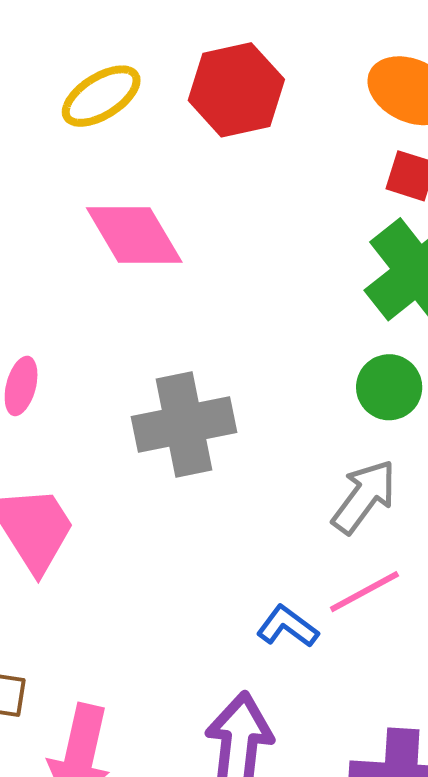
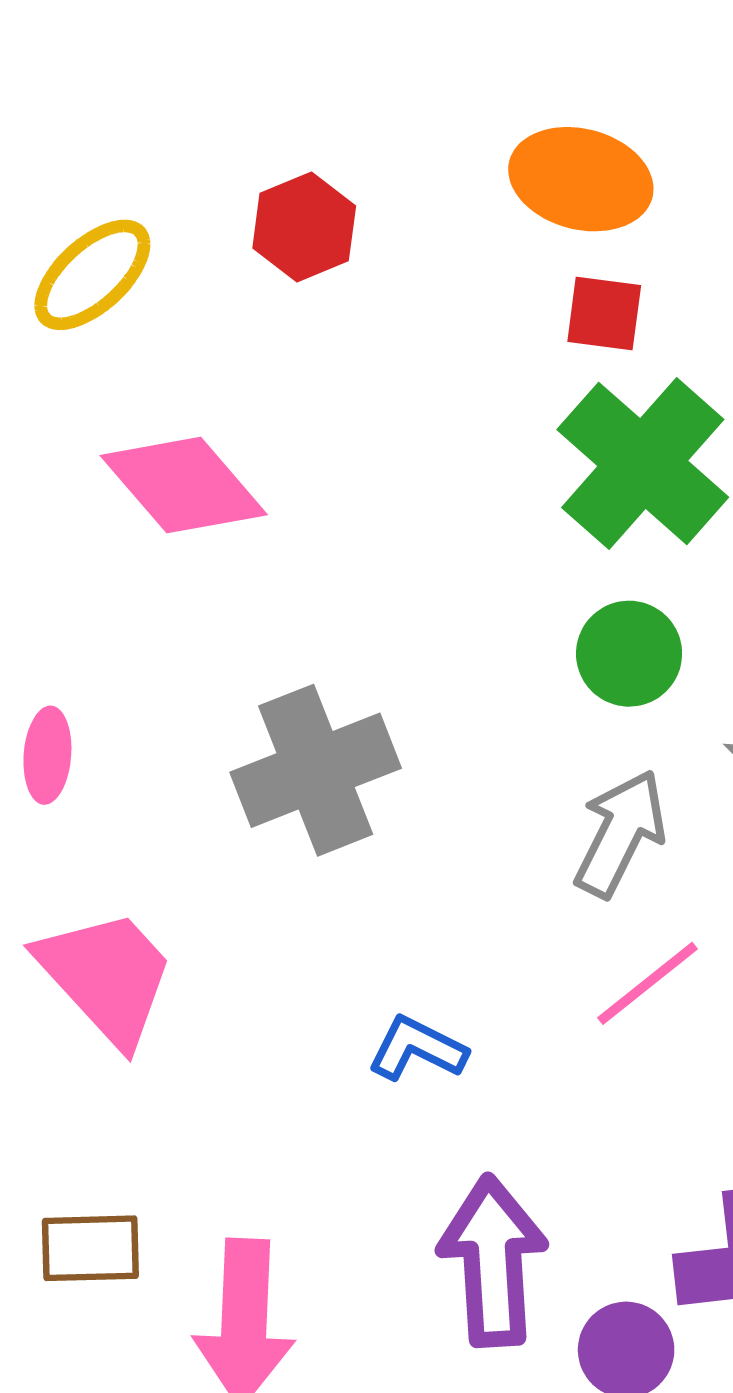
red hexagon: (236, 90) -> (304, 227), size x0.7
blue L-shape: (287, 627) -> (417, 1049), moved

